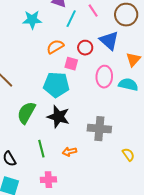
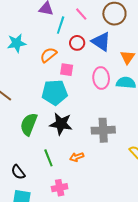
cyan star: (32, 20) -> (17, 43), moved
red circle: (85, 48) -> (77, 43), moved

